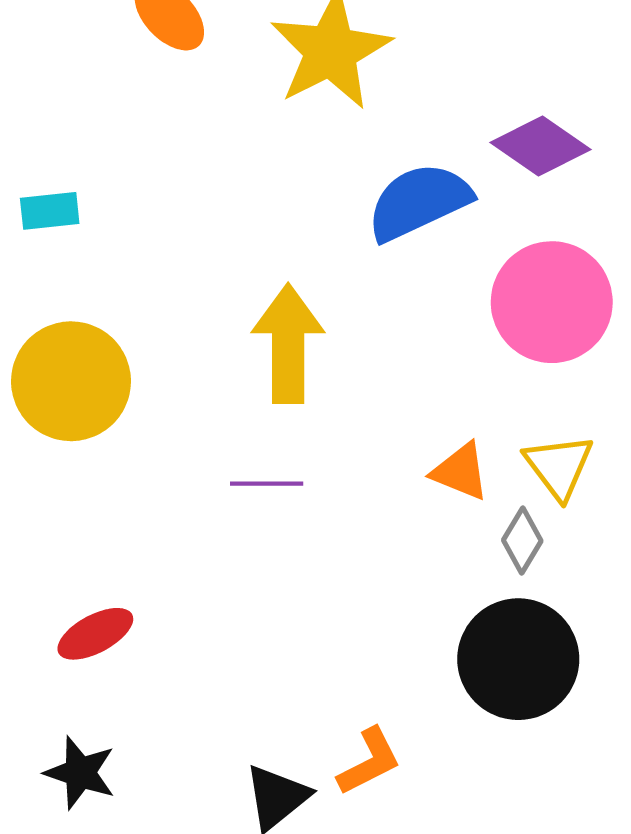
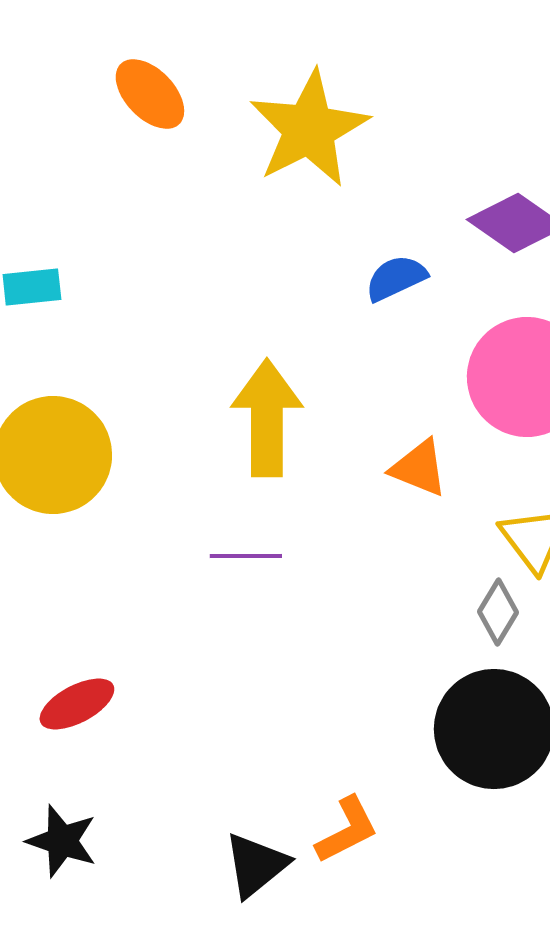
blue semicircle: (419, 202) -> (396, 278), size x0.6
orange triangle: (460, 472) -> (419, 468), moved

